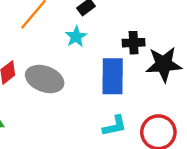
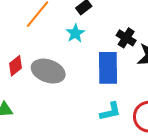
black cross: (134, 43) -> (126, 38), turned 36

